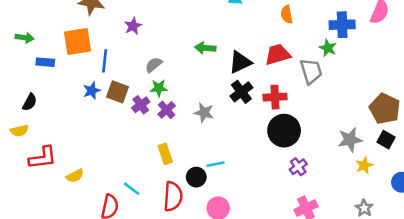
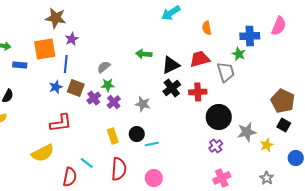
purple star: (133, 26) -> (72, 39), moved
black circle: (284, 131) -> (219, 117), moved
gray star: (350, 140) -> (247, 132), moved
red L-shape: (43, 158) -> (61, 123), moved
yellow semicircle: (75, 176) -> (43, 153), size x1.6
black circle: (196, 177) -> (137, 134), moved

